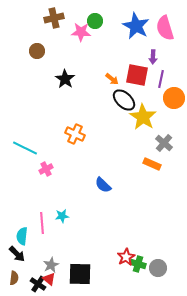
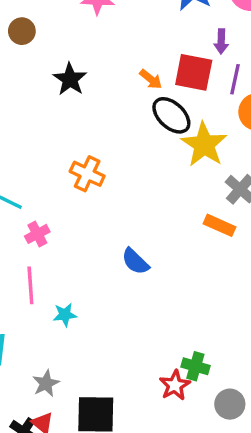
pink line: (42, 223) -> (30, 285), moved
green cross: (138, 264) -> (195, 366), moved
gray star: (51, 265) -> (46, 383), moved

